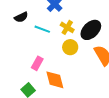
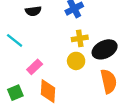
yellow cross: (67, 27) -> (80, 38), turned 32
cyan line: (42, 29) -> (15, 40), moved

